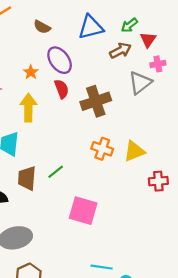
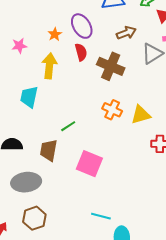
brown arrow: (120, 51) -> (126, 33), moved
brown cross: (96, 101) -> (111, 66), turned 36
brown trapezoid: (27, 178) -> (49, 150), moved

